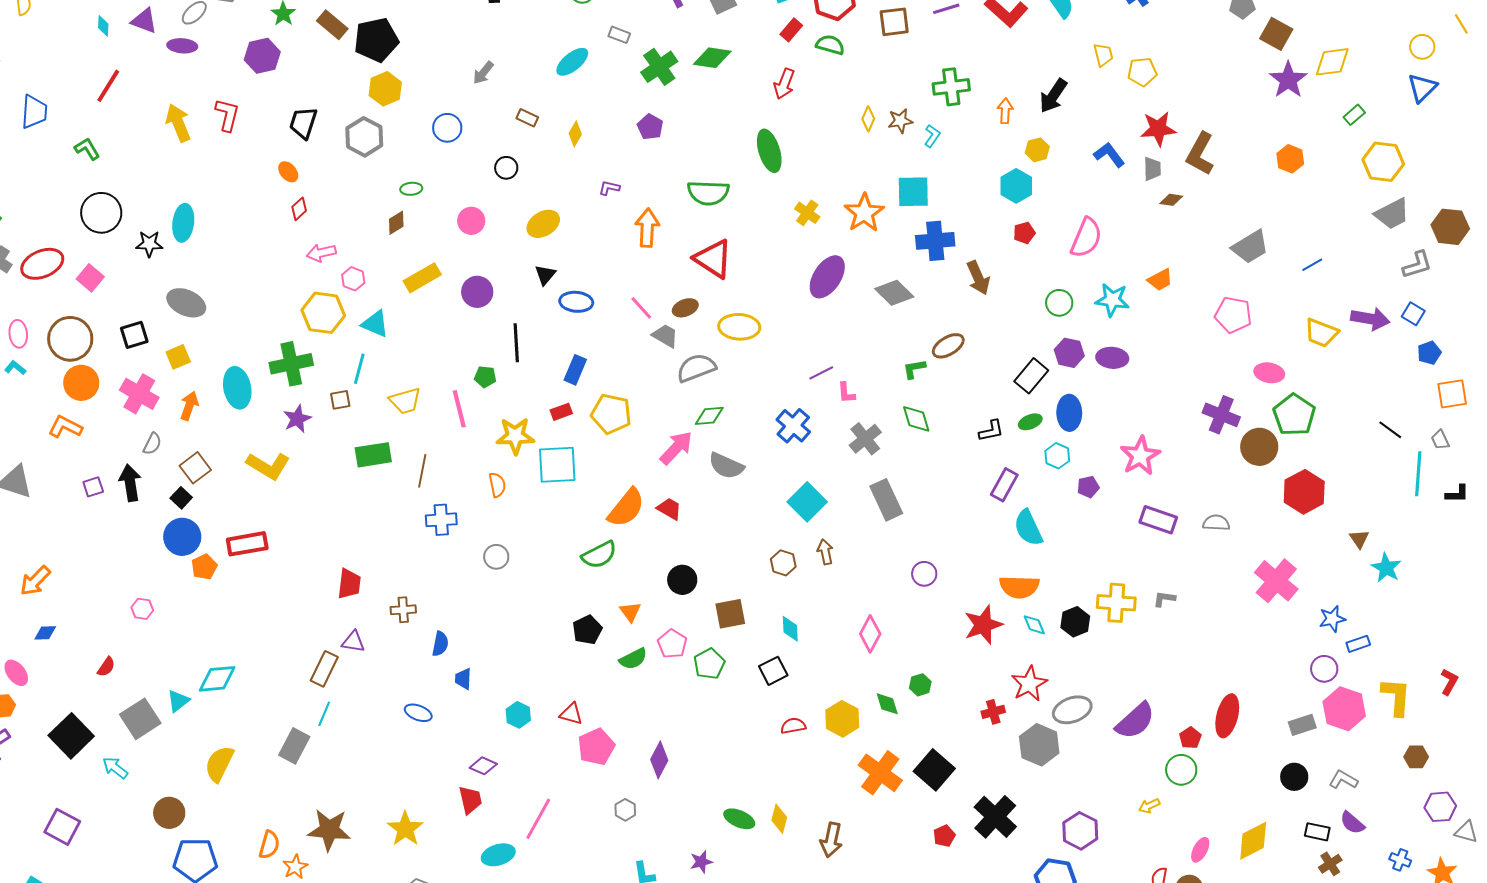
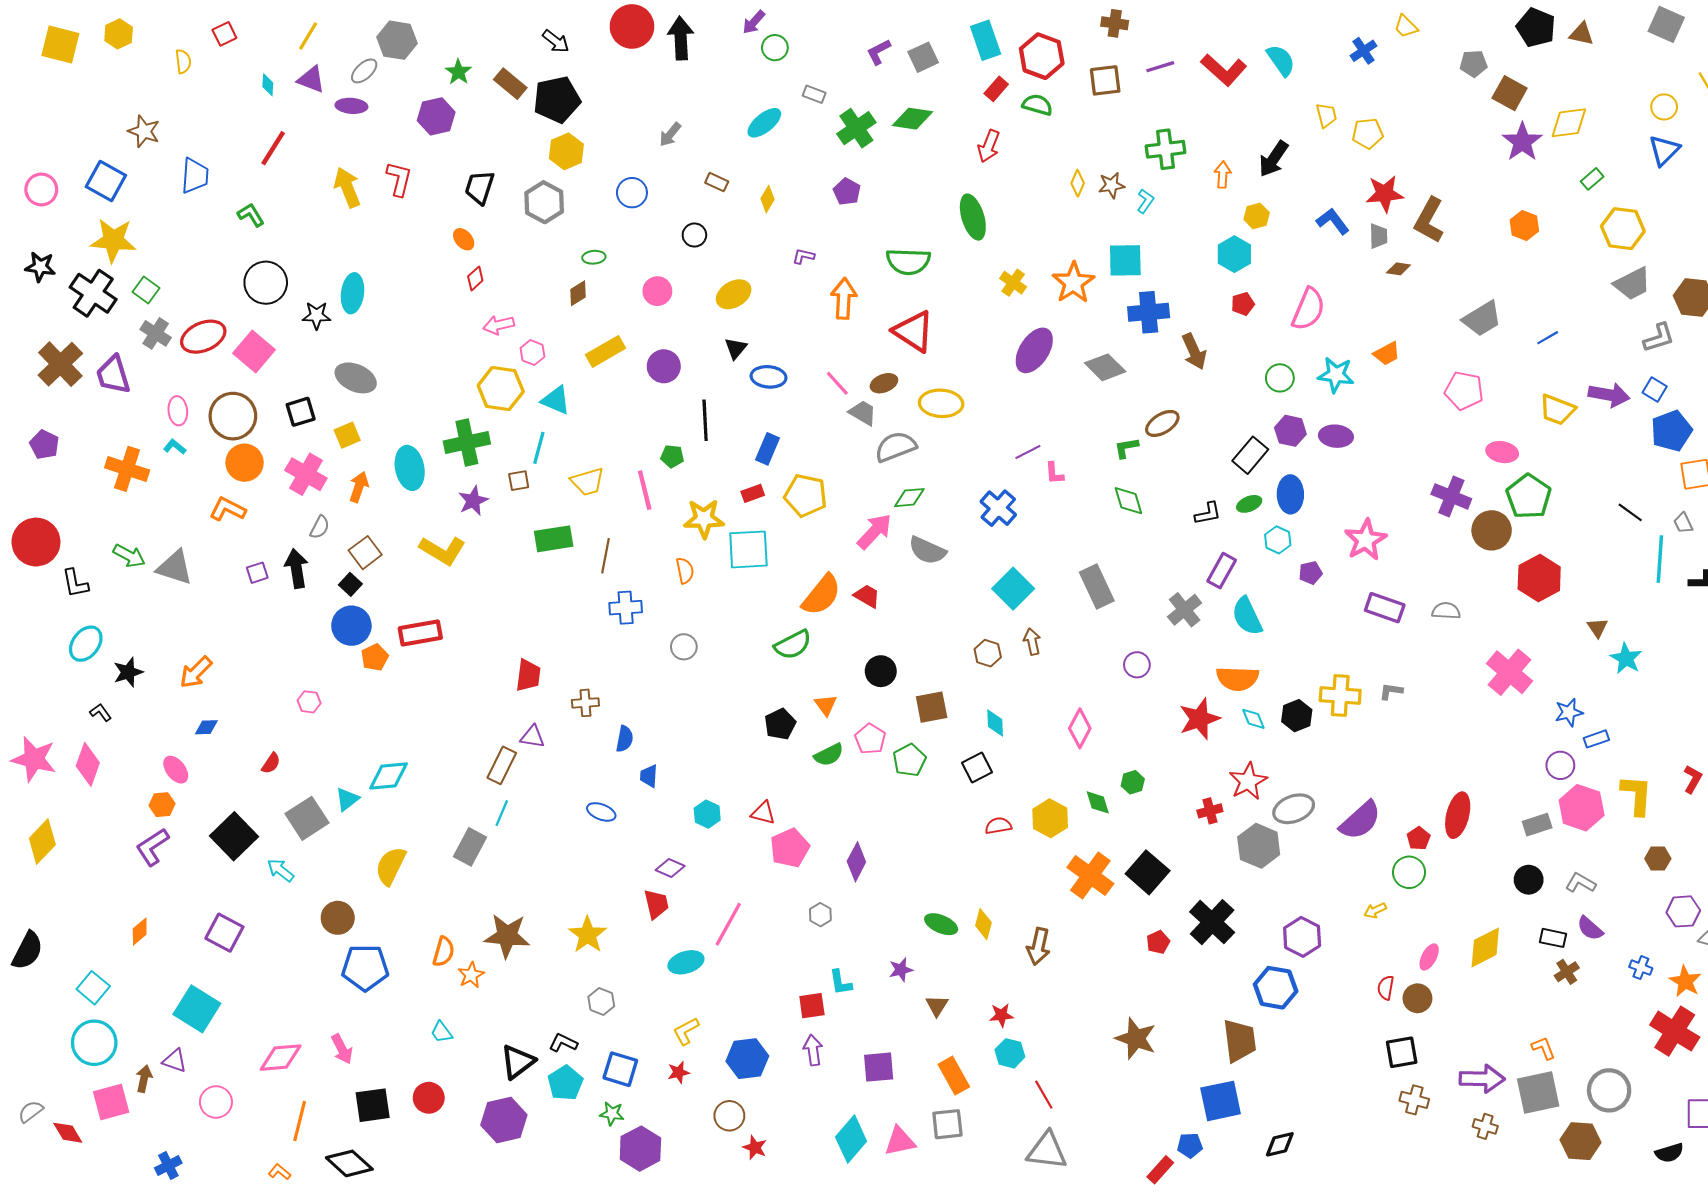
pink square: (90, 278) -> (254, 351), size x1.4
blue pentagon: (1429, 353) -> (1672, 431), size x1.6
gray cross: (865, 439) -> (1185, 610), moved

